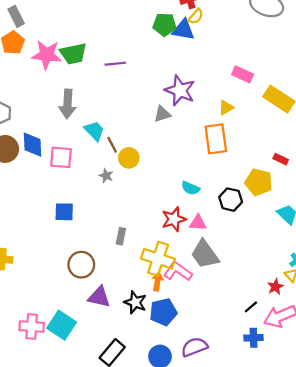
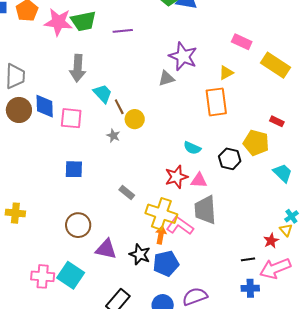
gray rectangle: (121, 236) -> (127, 192), turned -63
gray trapezoid: (205, 254) -> (205, 210), turned 32
brown circle: (81, 265) -> (78, 225), moved
black line: (251, 307) -> (248, 259), turned 32

